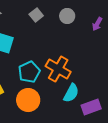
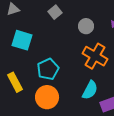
gray circle: (67, 16) -> (86, 26), moved
orange cross: (58, 69) -> (95, 56), moved

